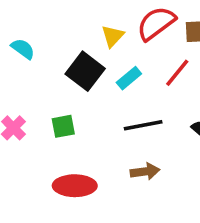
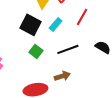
green square: (63, 126) -> (36, 51), moved, turned -32
brown arrow: (145, 171) -> (62, 76), moved

